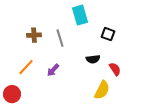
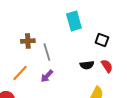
gray line: (60, 38) -> (47, 52), moved
red semicircle: (115, 69) -> (107, 66), moved

